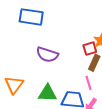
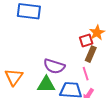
purple semicircle: (47, 55) -> (54, 66), moved

